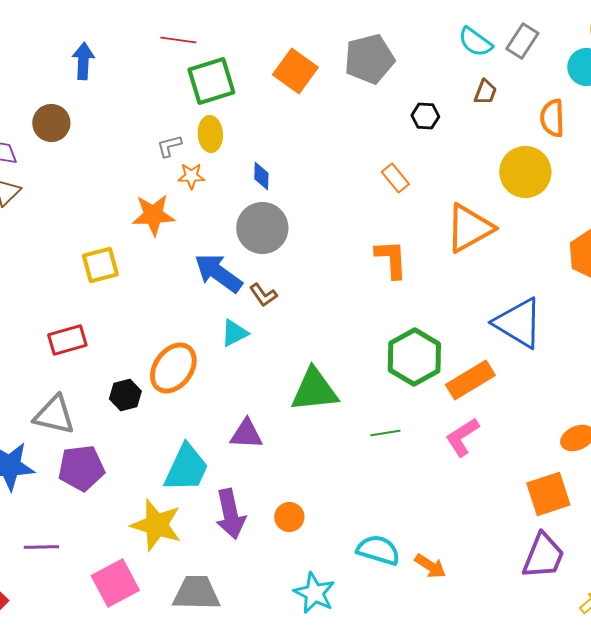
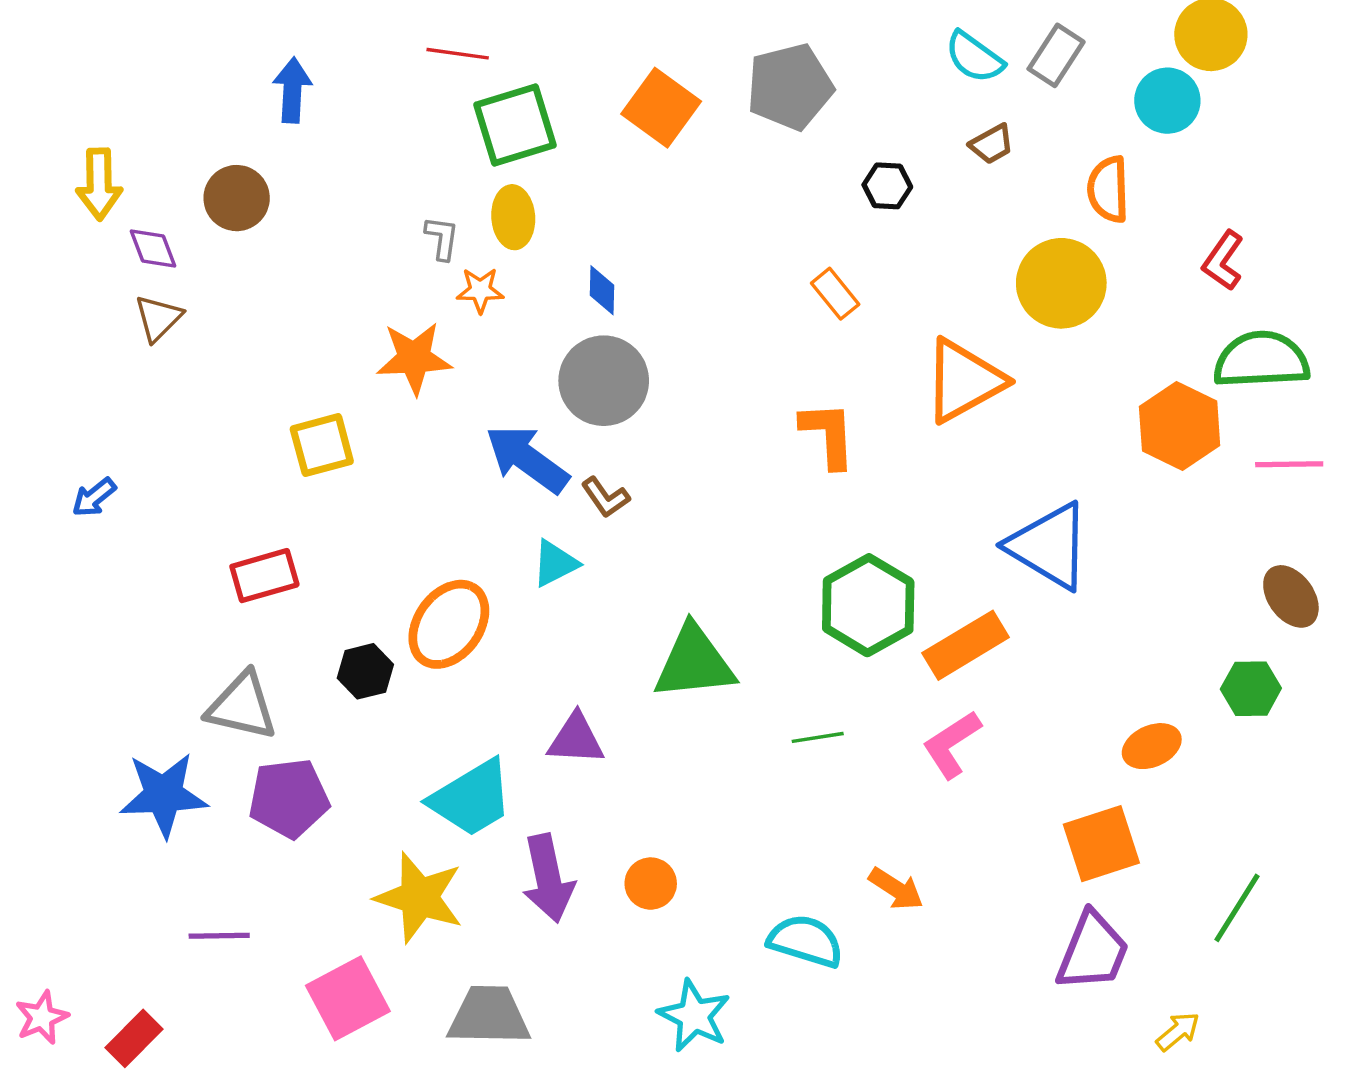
brown trapezoid: (485, 92) -> (992, 144), turned 40
gray L-shape: (169, 146) -> (442, 238), turned 112
cyan trapezoid: (186, 468) -> (471, 798), turned 34
orange arrow: (430, 566) -> (896, 889), moved

